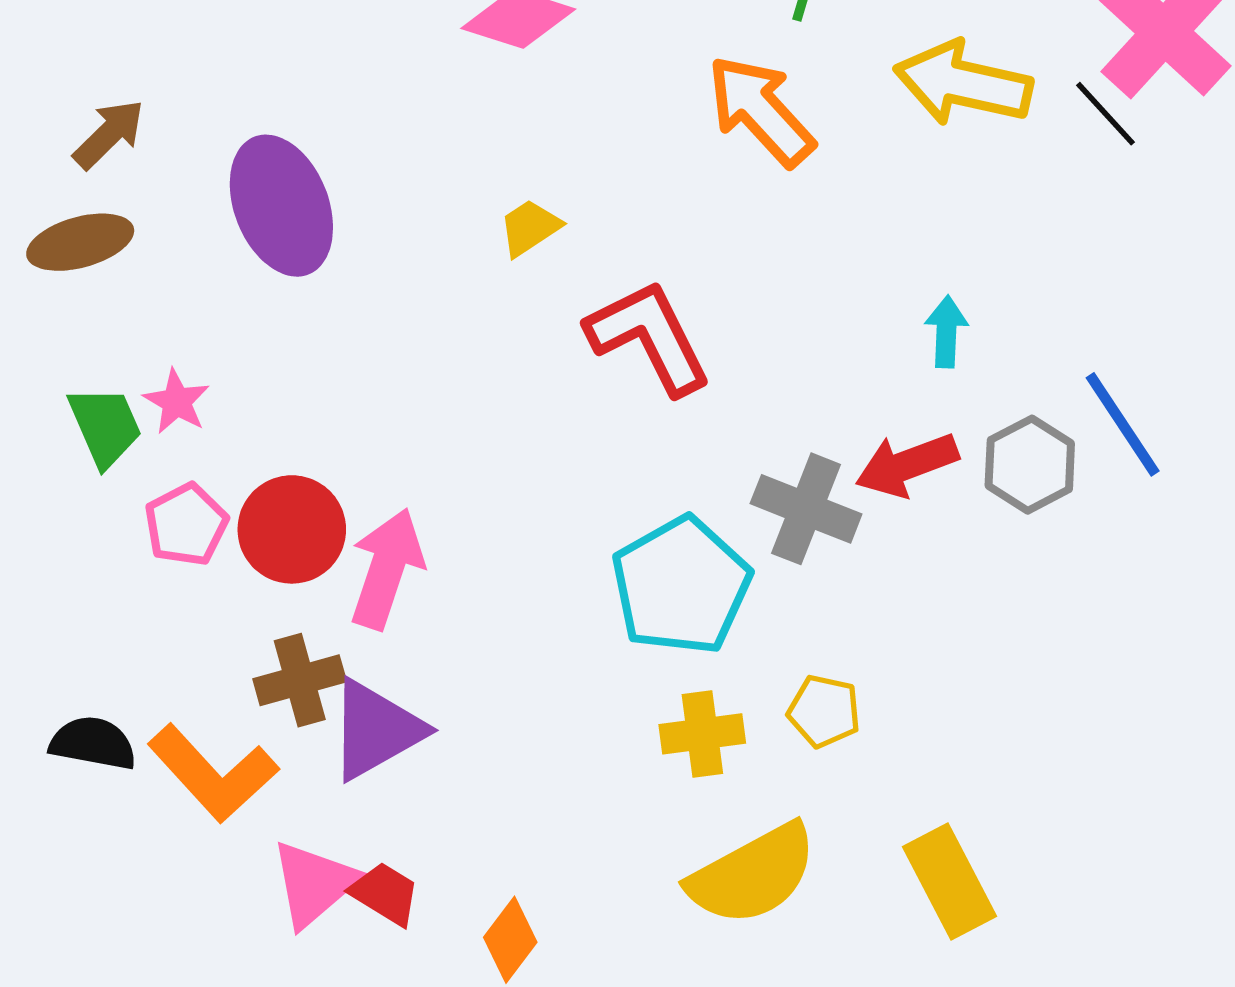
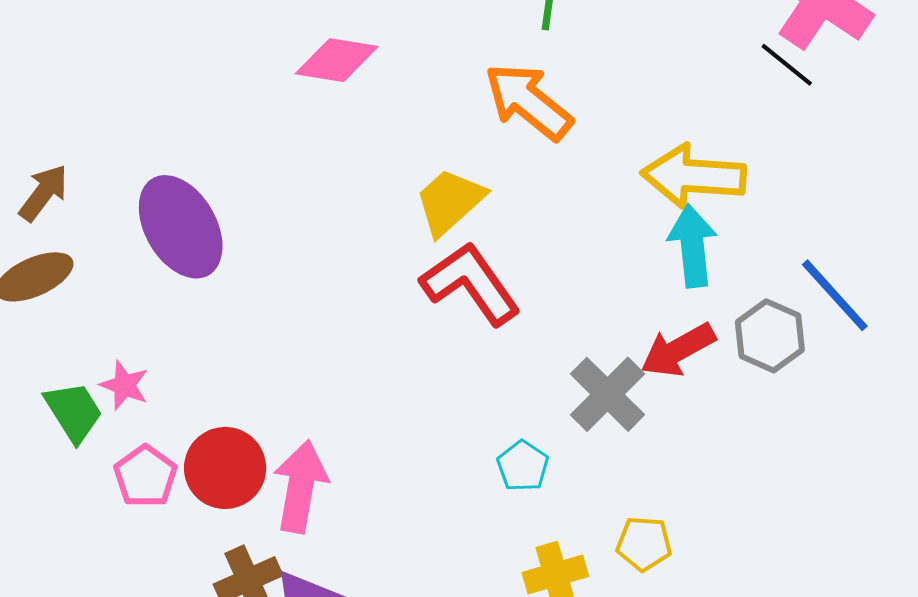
yellow arrow: (963, 83) -> (694, 176), moved
yellow trapezoid: (530, 228) -> (450, 202), moved, size x1.5
cyan arrow: (946, 332) -> (692, 246), size x1.5
gray cross: (806, 509) -> (608, 394), turned 32
cyan pentagon: (681, 586) -> (523, 466), size x0.5

